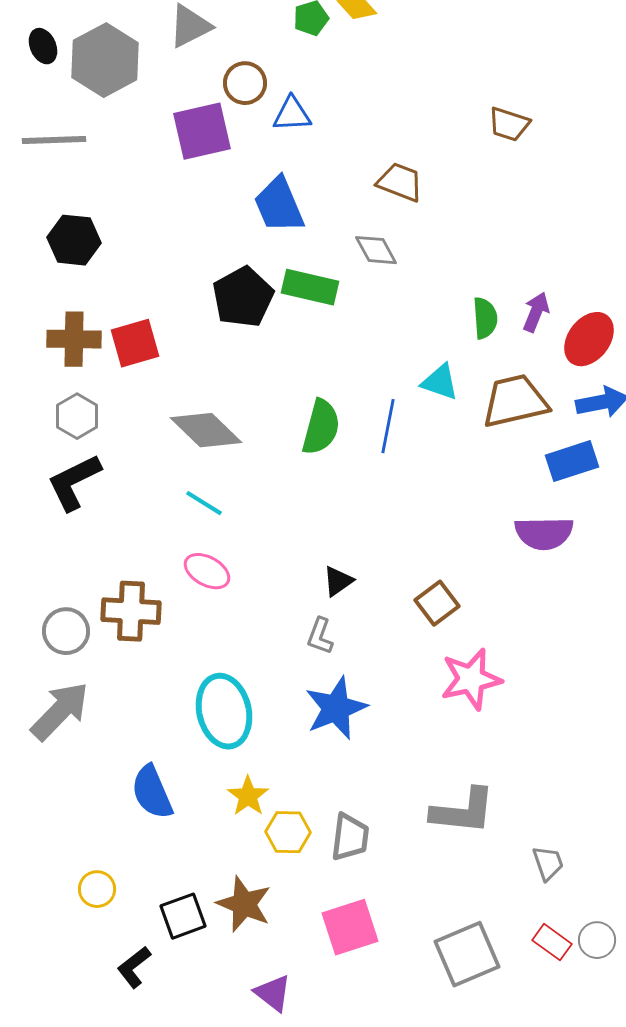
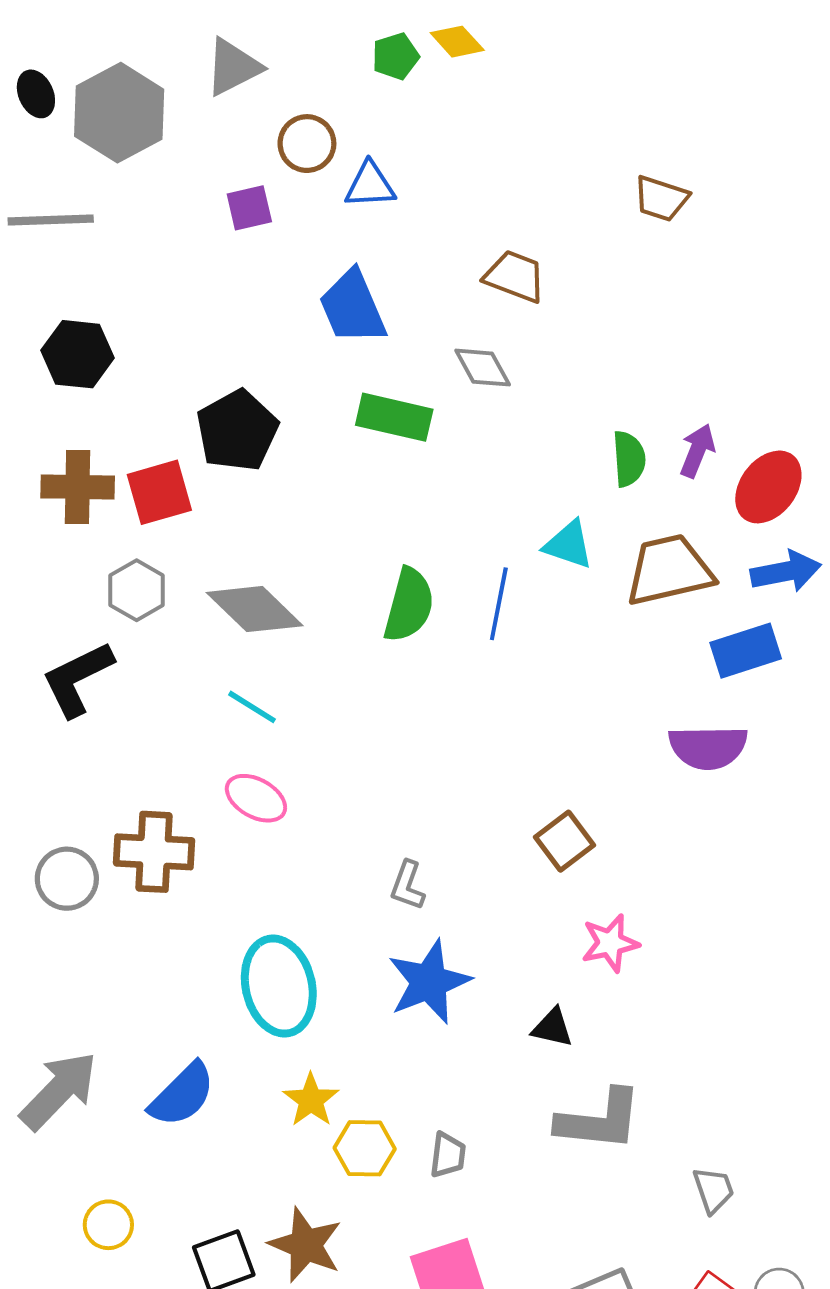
purple square: (202, 131) -> (249, 208), size x0.6
black pentagon: (243, 297) -> (237, 431), moved
gray hexagon: (77, 416) -> (137, 590), moved
black triangle: (338, 581) -> (552, 1028), moved, turned 48
pink star: (471, 679) -> (610, 943), size x0.7
gray arrow: (60, 711) -> (59, 1091), moved
blue semicircle: (152, 792) -> (182, 1095), turned -112
gray trapezoid: (350, 837) -> (448, 1155), size x0.7

